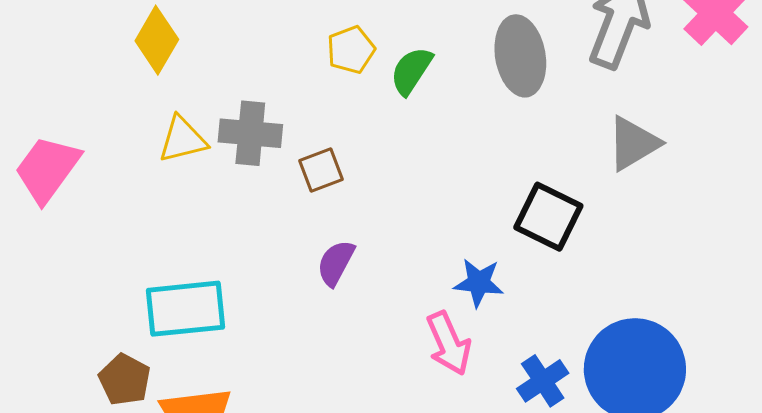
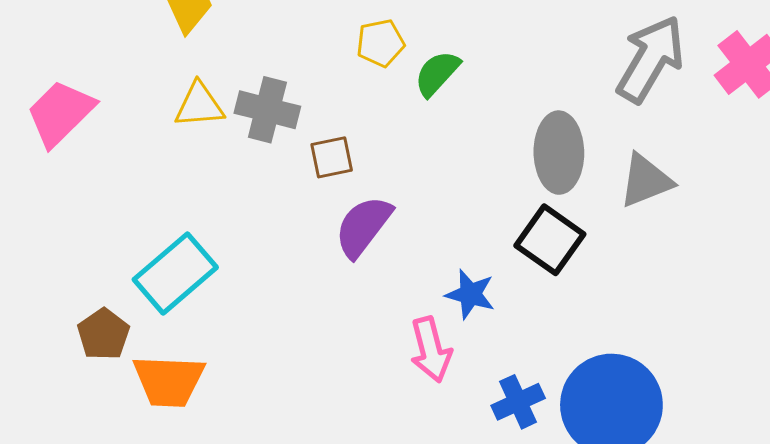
gray ellipse: (520, 56) -> (559, 153), moved
purple semicircle: (336, 263) -> (363, 226), moved, size x1.4
cyan rectangle: (186, 309) -> (175, 273), turned -44

